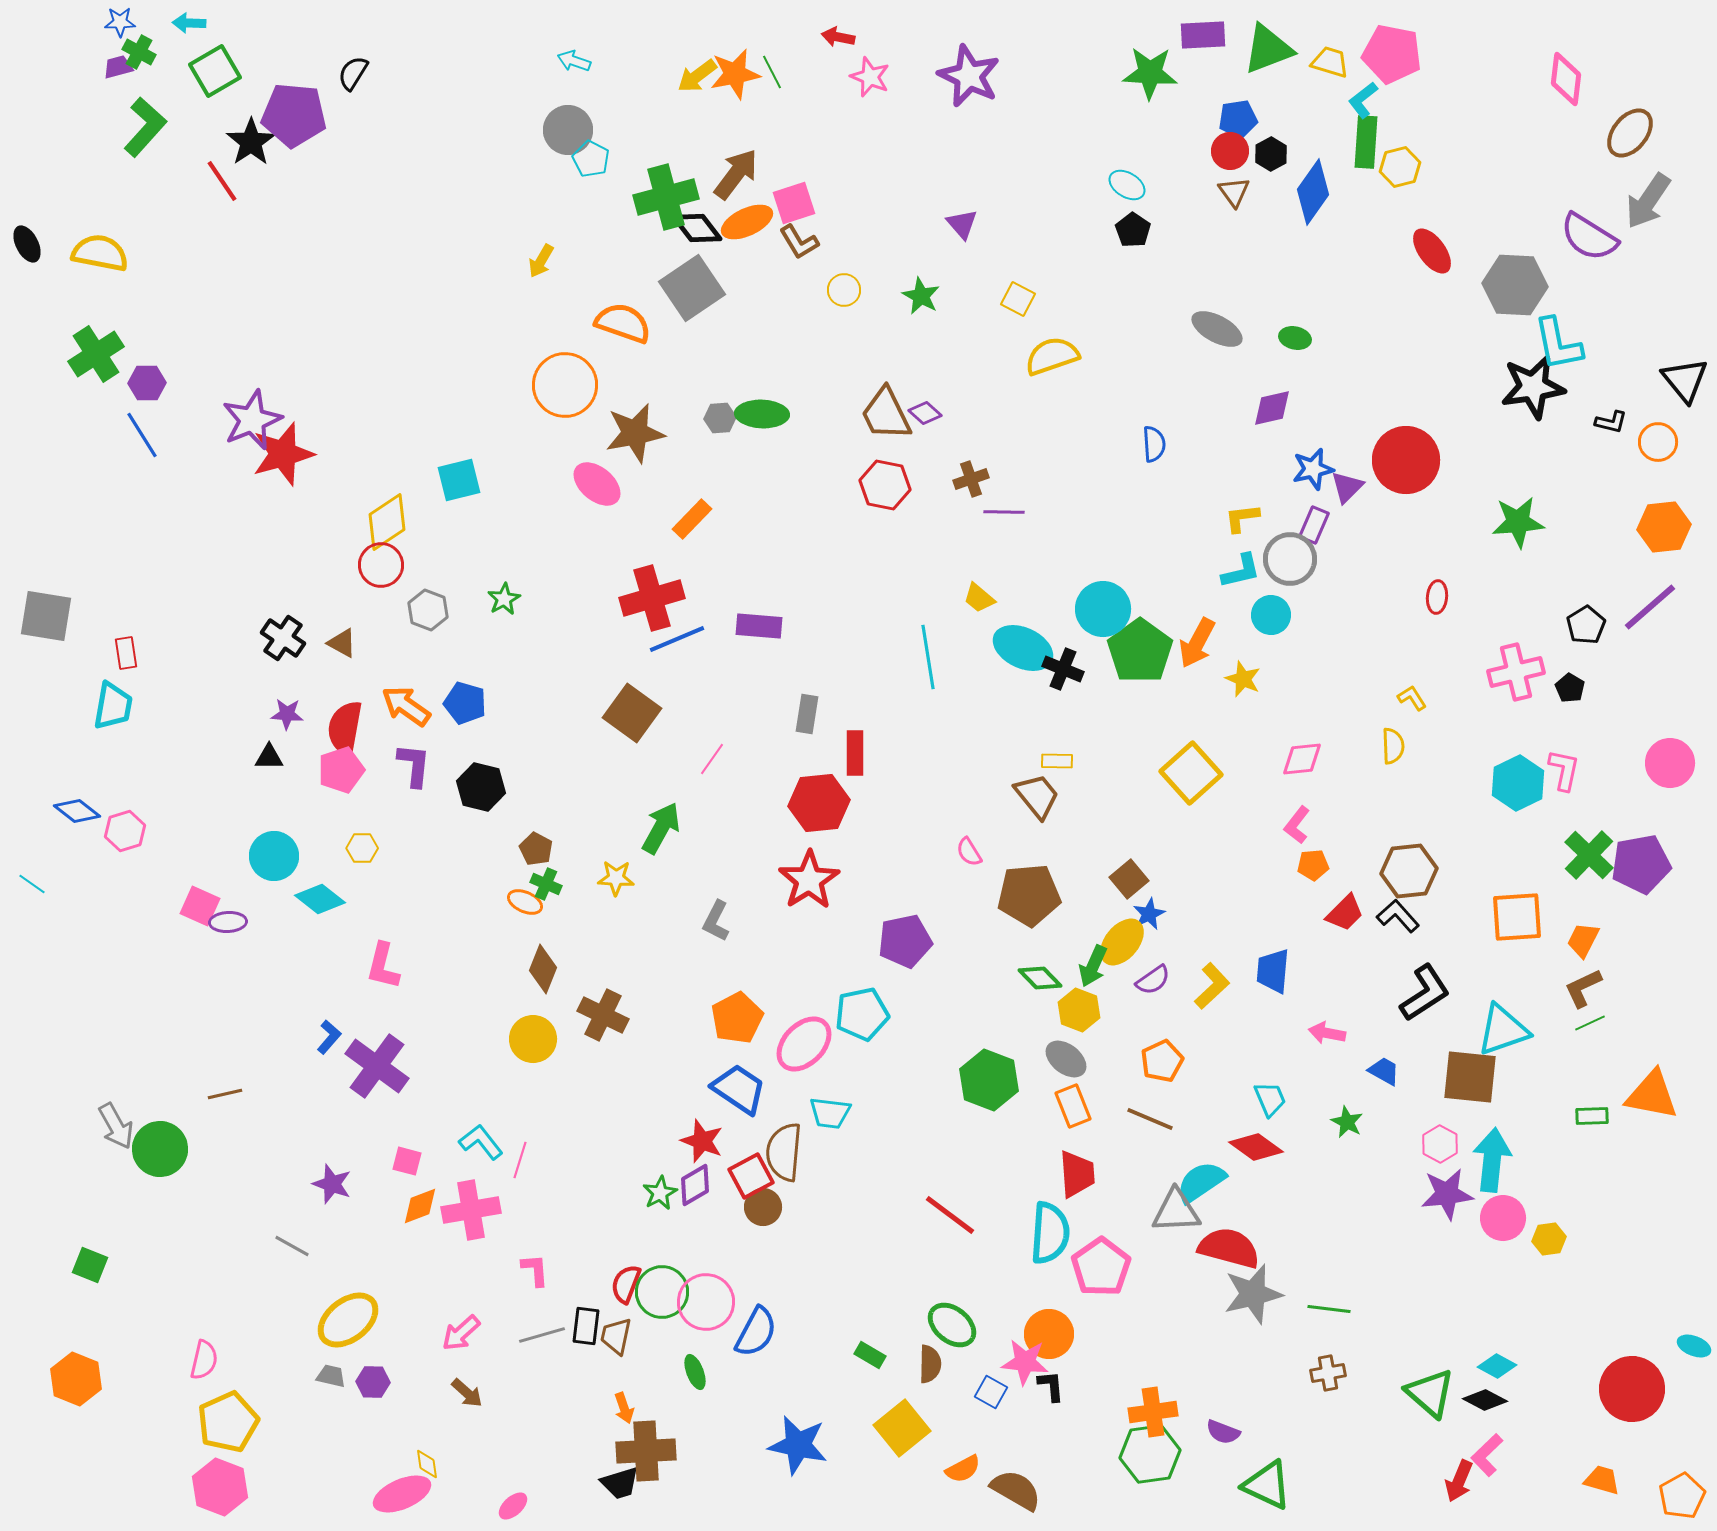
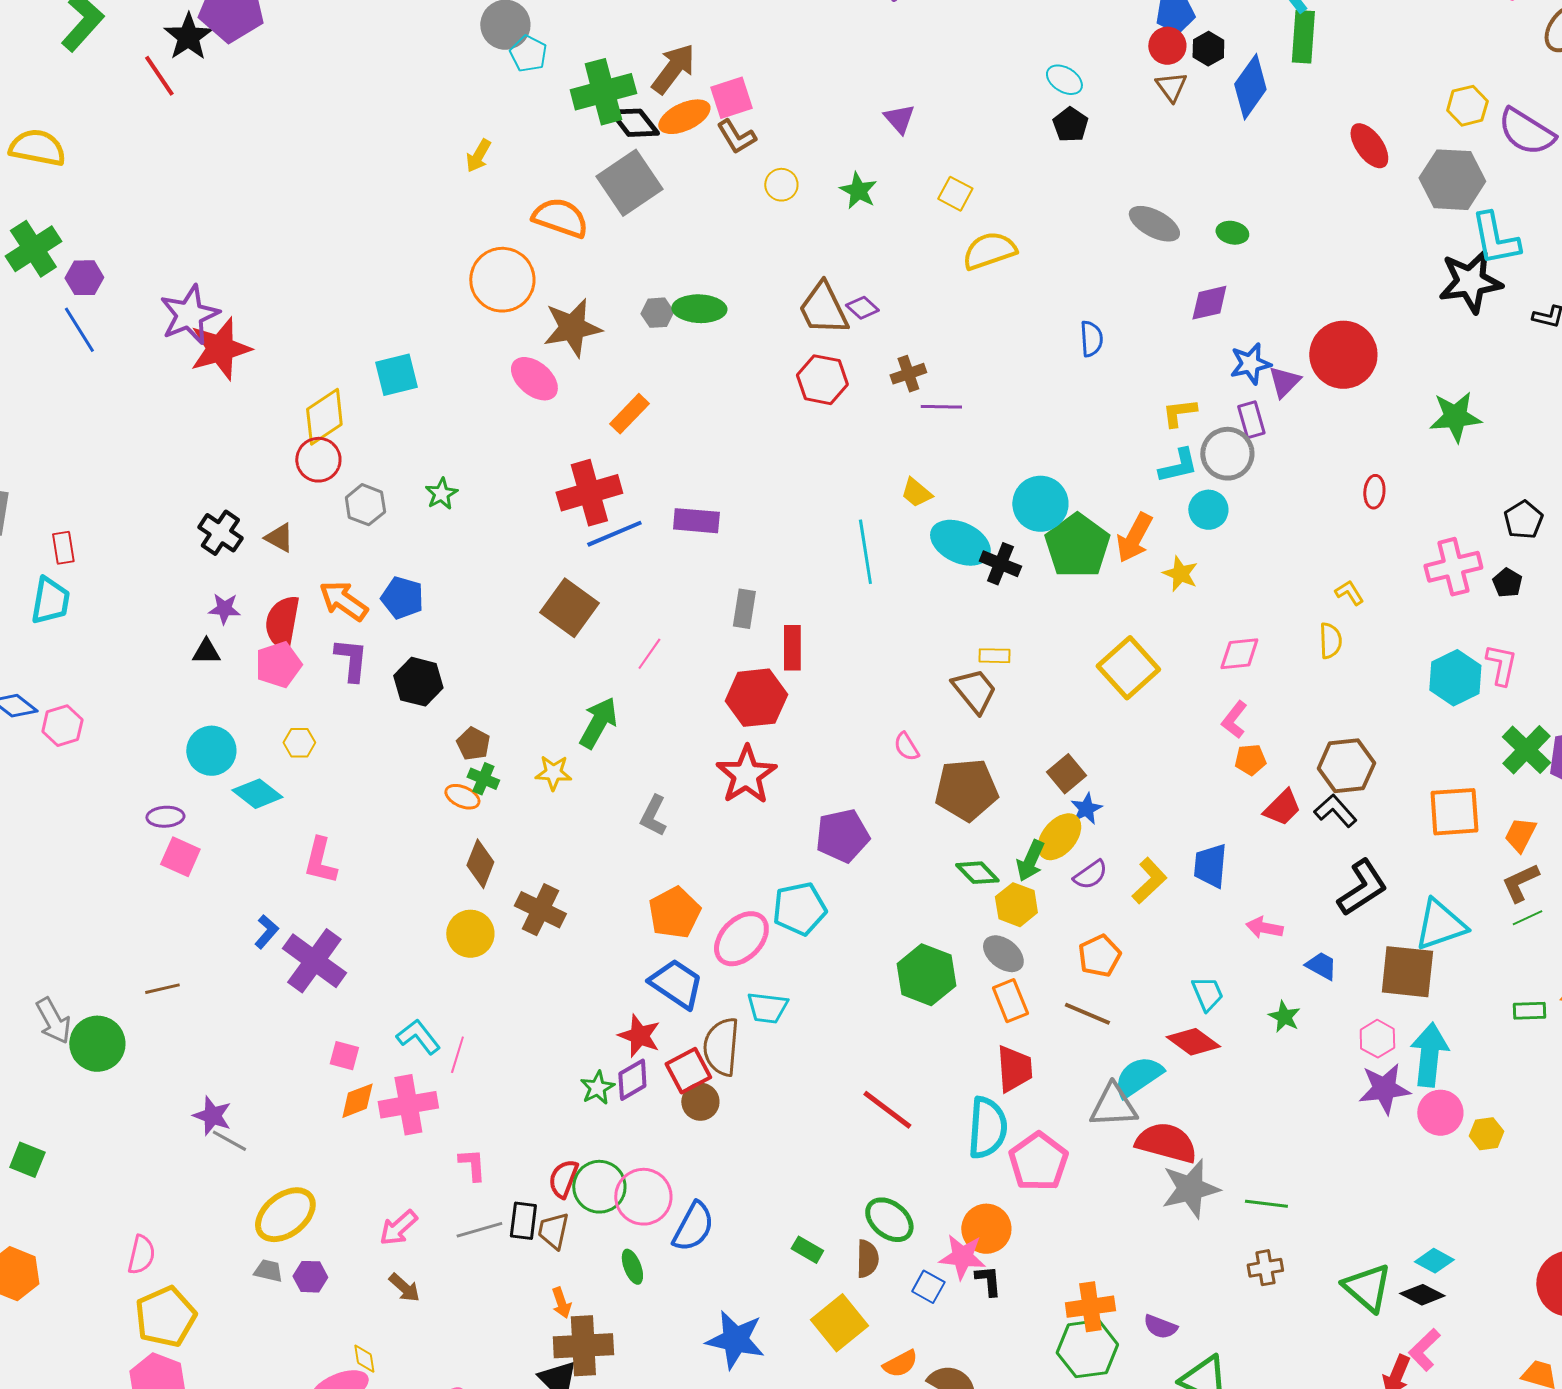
yellow hexagon: (1400, 167) -> (1467, 106), moved
purple rectangle: (1314, 525) -> (1251, 420), turned -39
pink square: (200, 906) -> (180, 857), moved
purple star: (332, 1184) -> (212, 1116), moved

